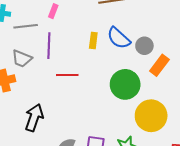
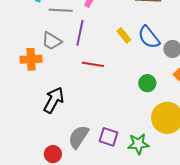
yellow rectangle: (93, 41) -> (124, 35), turned -56
green circle: (125, 84) -> (147, 83), size x0.6

